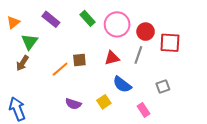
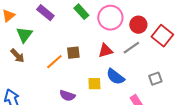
red square: (170, 43) -> (162, 36), turned 35
gray line: (138, 55) -> (131, 48), turned 36
brown arrow: (22, 63) -> (17, 56), turned -77
yellow square: (104, 102) -> (94, 84), moved, turned 32

